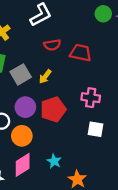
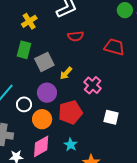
red trapezoid: (81, 53) -> (114, 47), moved
yellow arrow: (45, 77) -> (66, 73), moved
pink cross: (91, 98) -> (93, 85), moved, turned 30
red pentagon: (53, 109) -> (70, 112), moved

